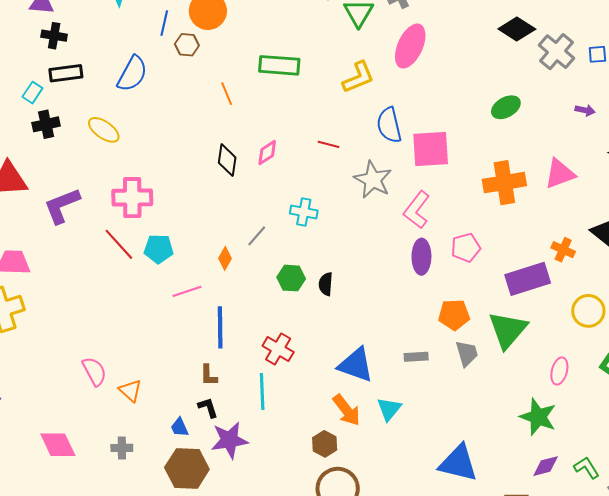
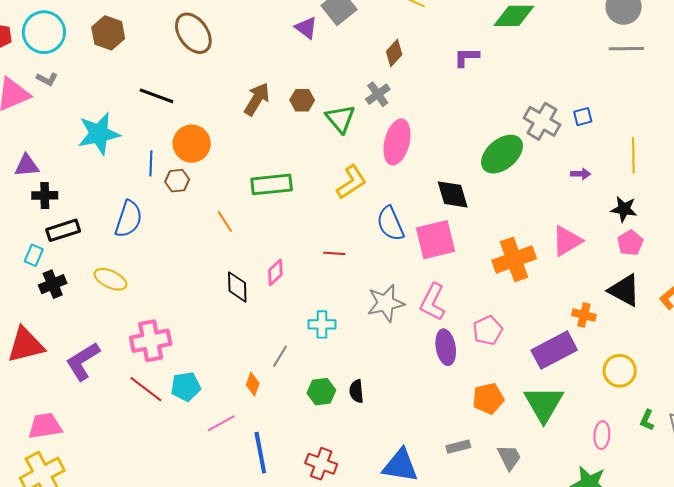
black diamond: (517, 29) -> (453, 194), moved, turned 51
green ellipse: (506, 107) -> (502, 154), moved, size x1.5
gray star: (373, 180) -> (386, 303), moved, turned -30
gray trapezoid: (467, 353) -> (509, 457), moved

